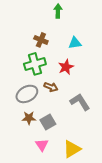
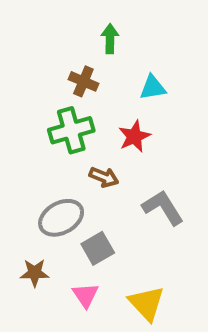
green arrow: (58, 11) -> (110, 39), moved
gray ellipse: (27, 94) -> (61, 218), moved
brown star: (29, 118) -> (35, 273), moved
yellow triangle: (72, 149) -> (147, 303), turned -42

